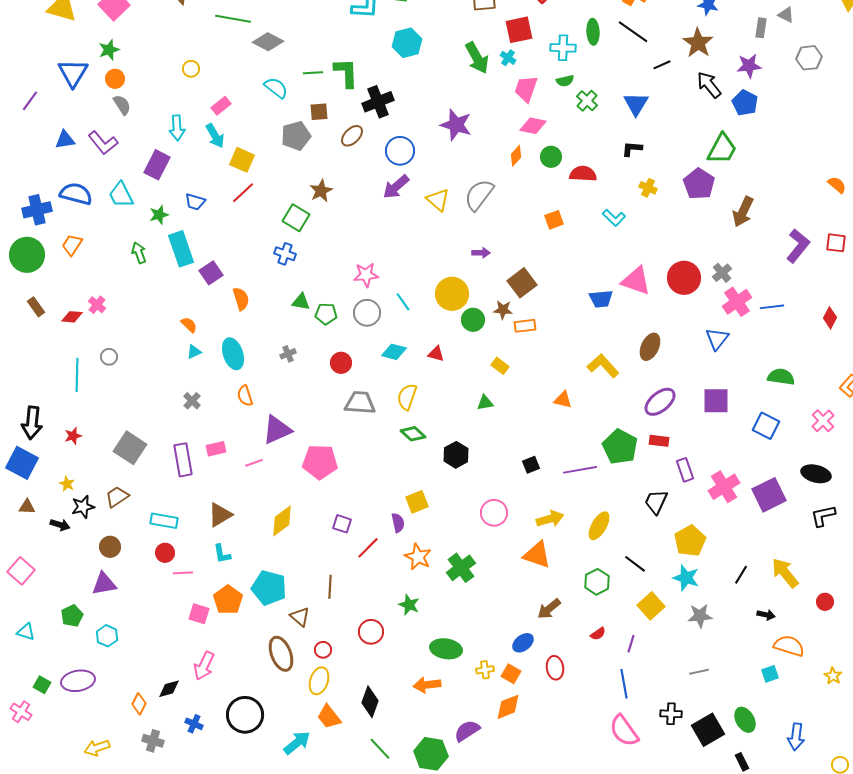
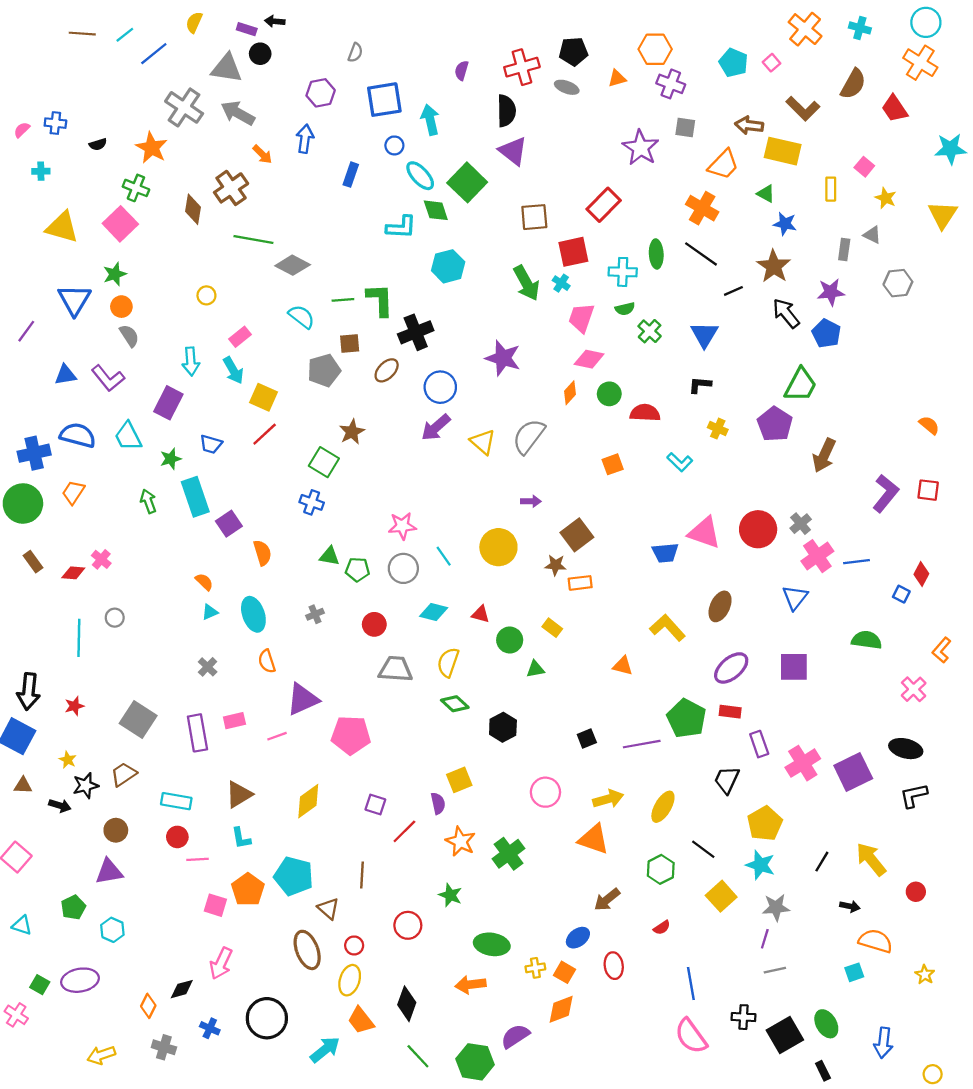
green circle: (473, 320) -> (510, 640), moved
blue square: (766, 426) -> (901, 594), moved, size x0.6
purple line: (631, 644) -> (765, 939), moved

